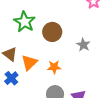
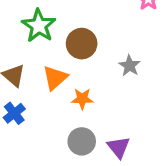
orange triangle: (29, 62) -> (55, 78), moved

